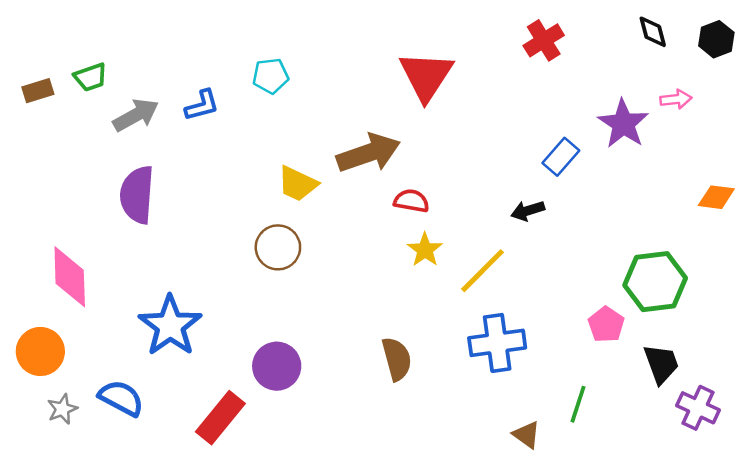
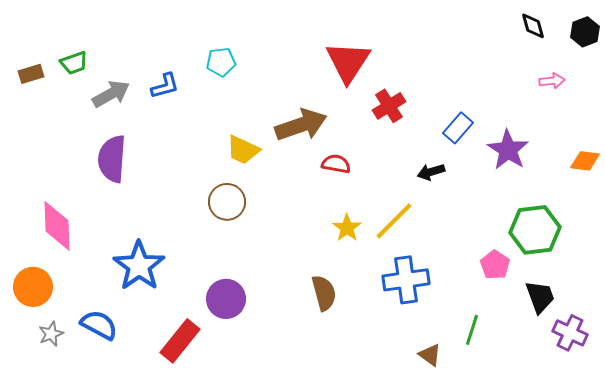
red cross: (544, 40) -> (389, 106), moved
purple star: (623, 124) -> (508, 150), moved
yellow star: (425, 250) -> (347, 228), moved

